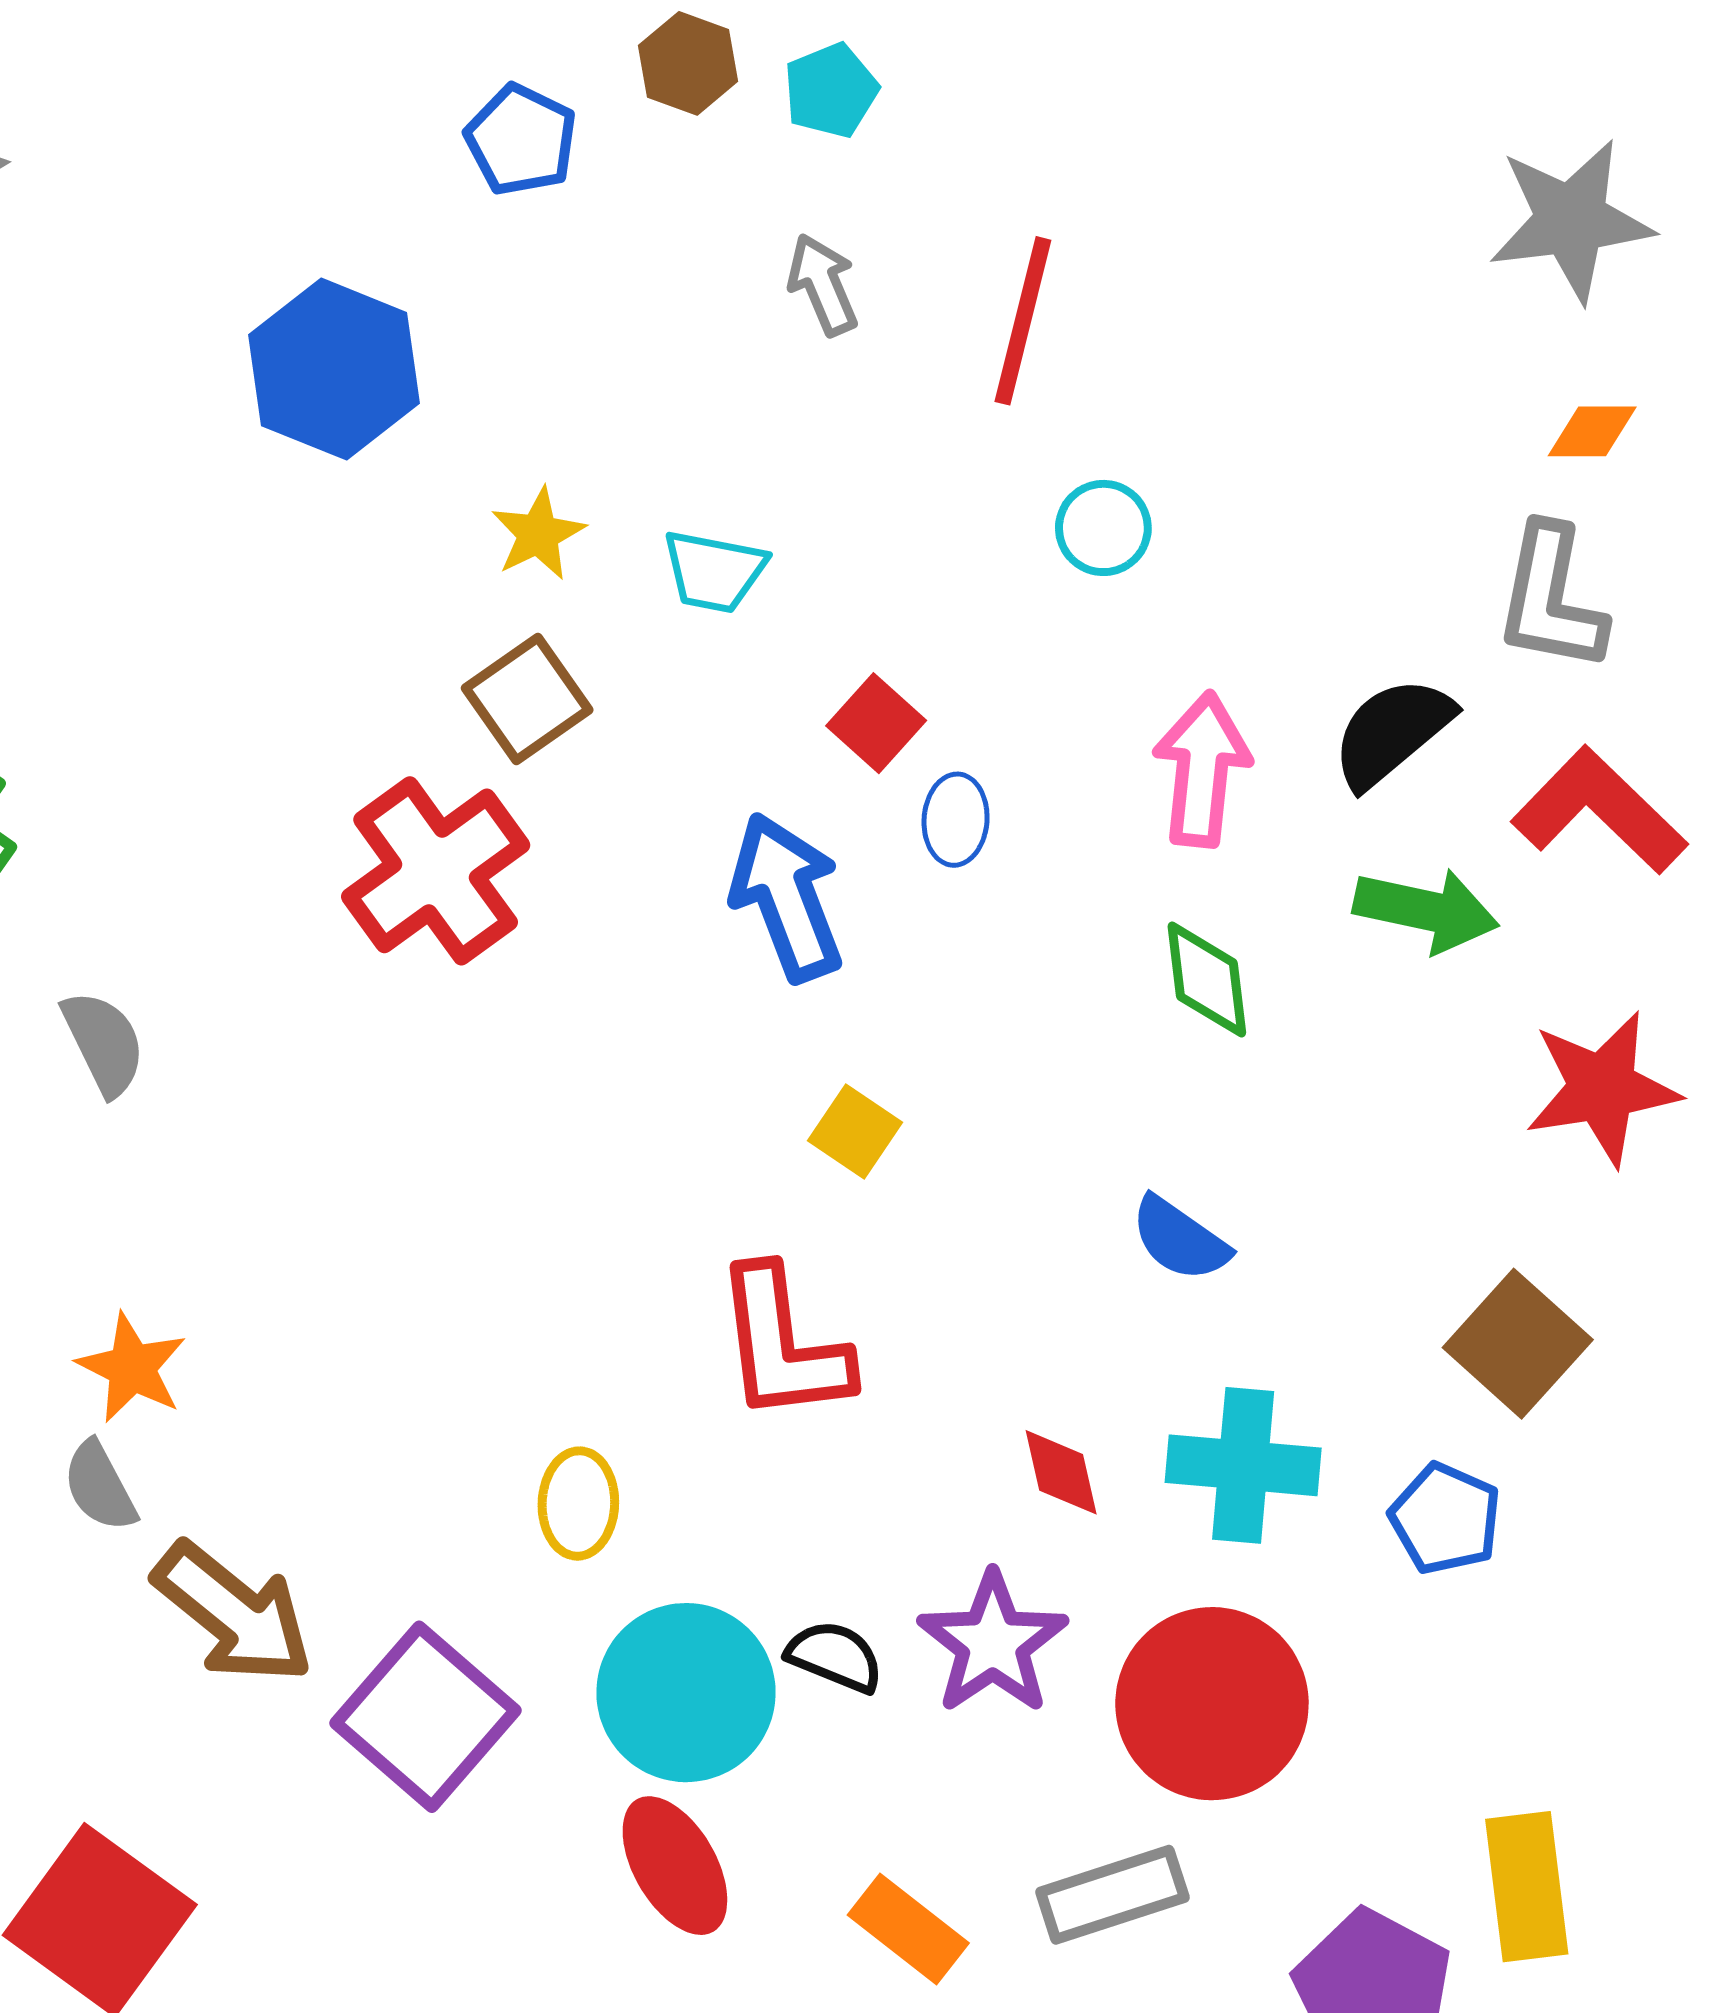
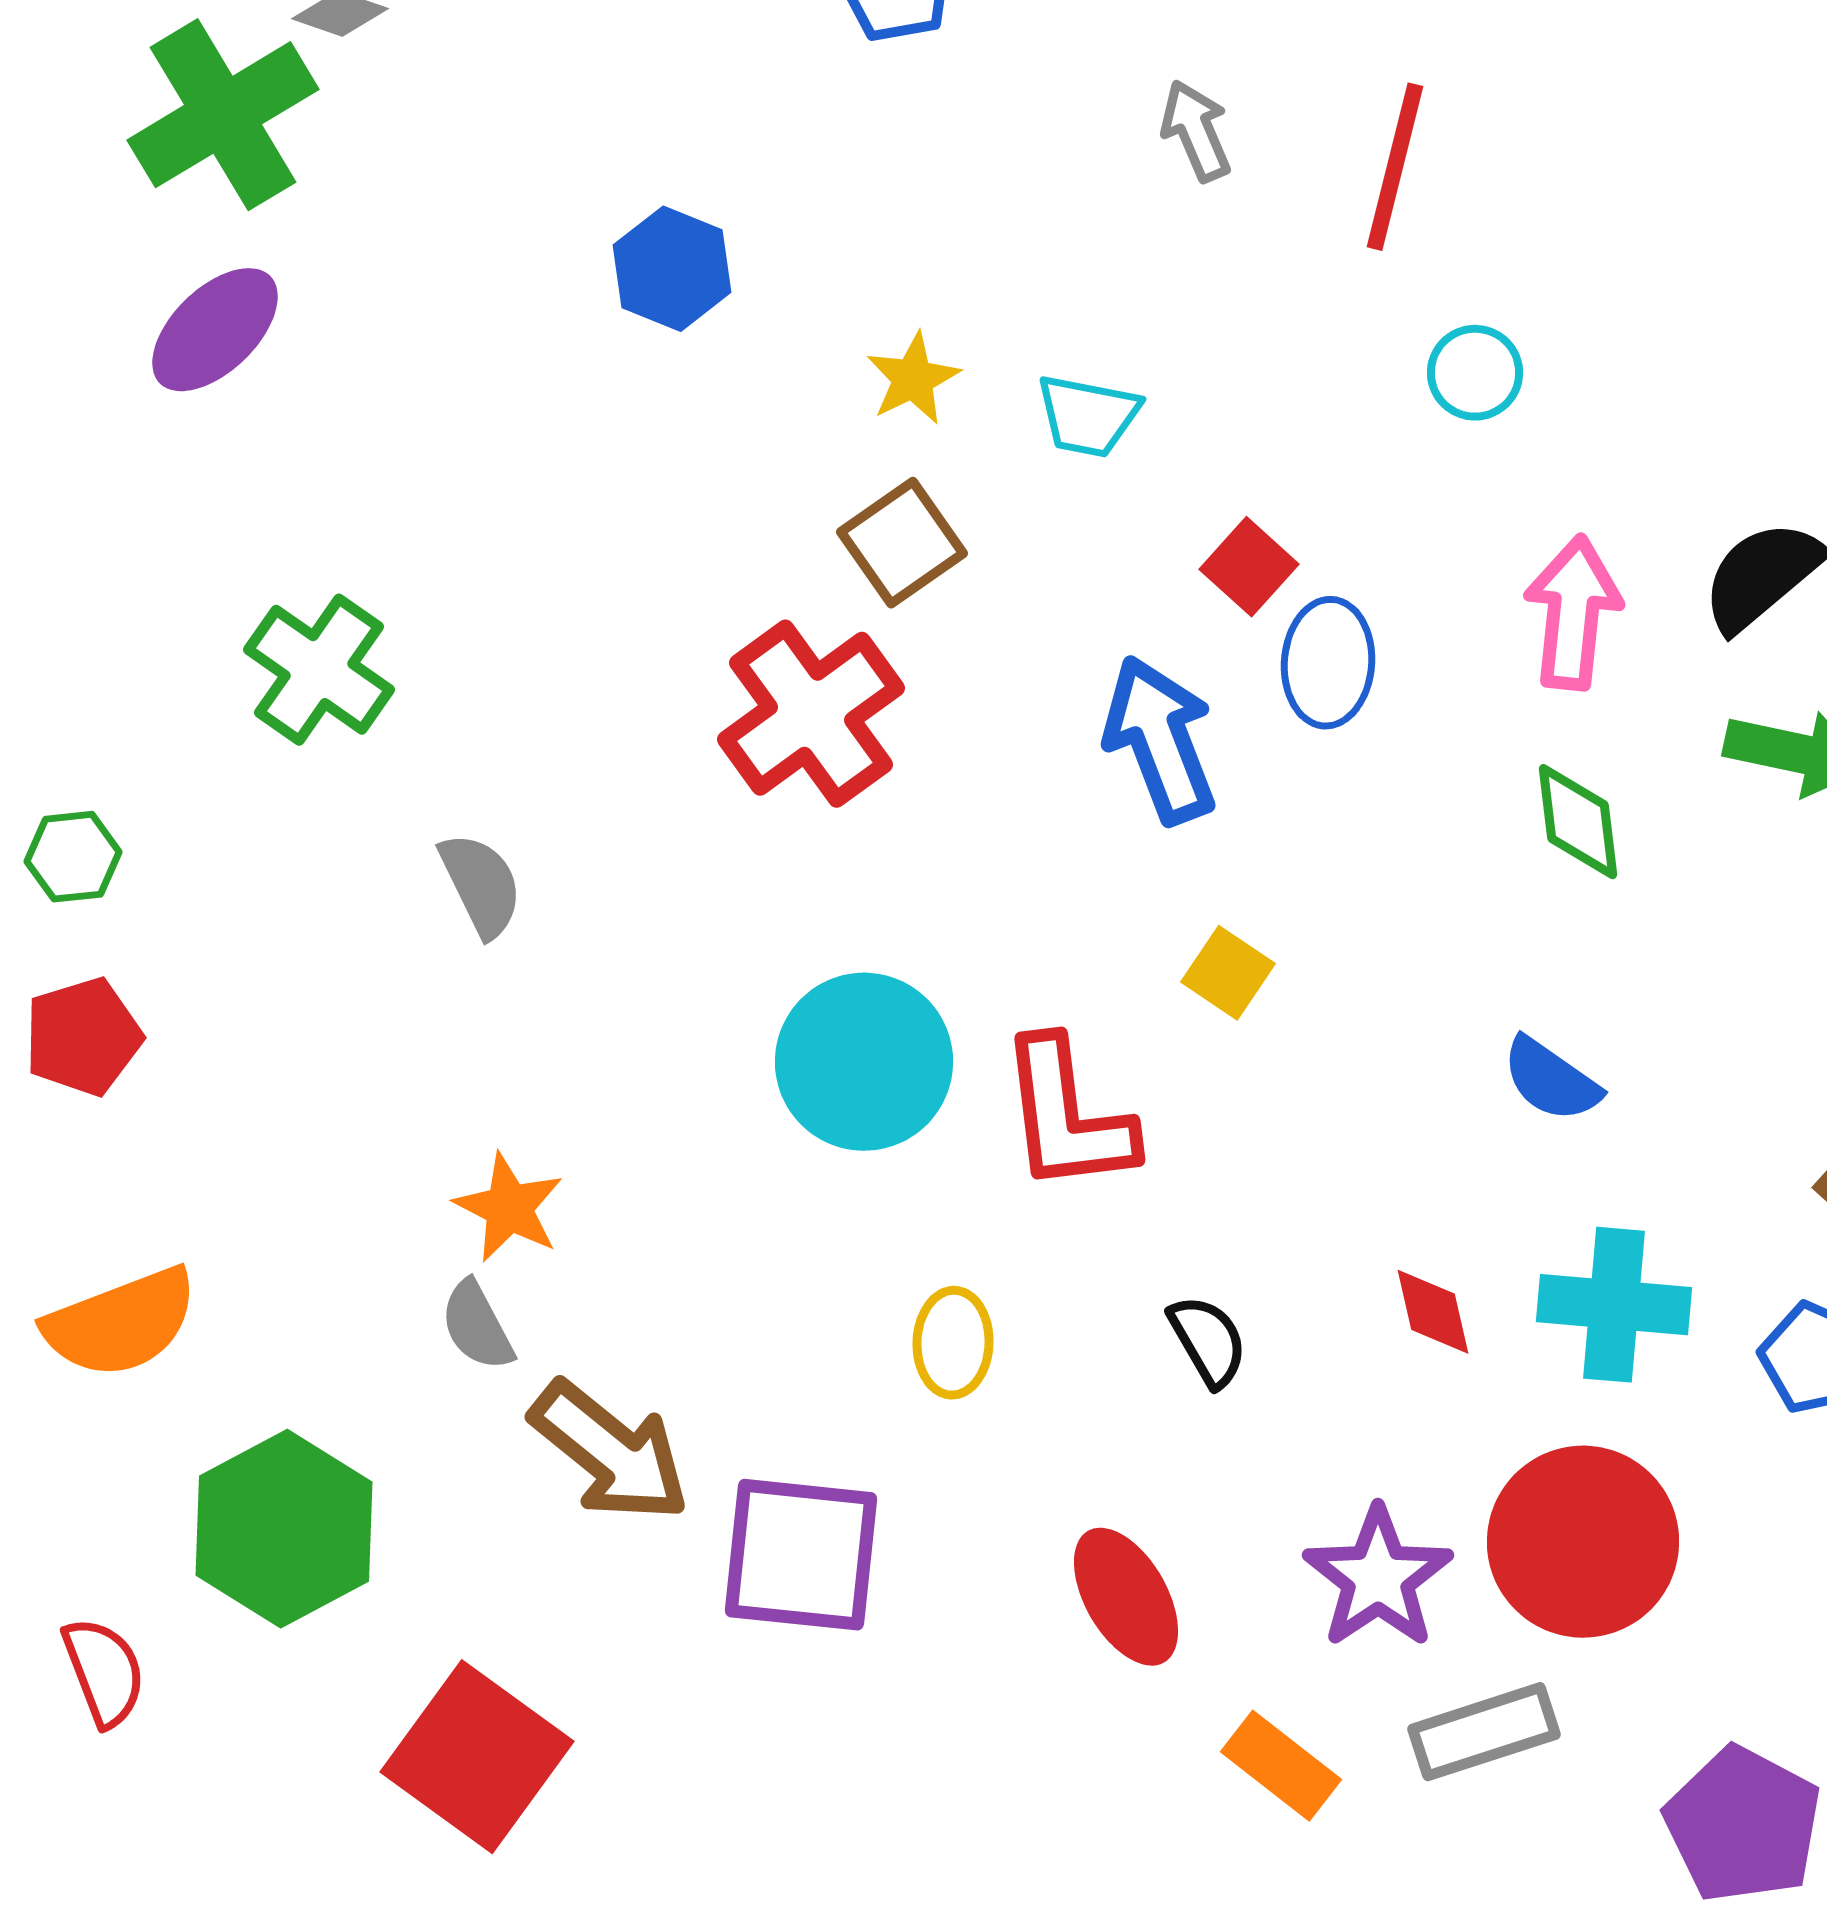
blue hexagon: (334, 369) -> (672, 269), moved, size x0.7
blue ellipse: (956, 820) -> (1328, 663), size x1.4
red L-shape: (783, 1345) -> (1067, 1116), moved
purple star: (993, 1643) -> (1378, 1578), moved
black semicircle: (835, 1656) -> (1208, 1341), moved, turned 38
cyan circle: (686, 1693) -> (864, 1062), moved
purple square: (426, 1717) -> (801, 1555), turned -35
red ellipse: (675, 1866) -> (1126, 1597), moved

